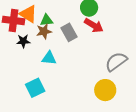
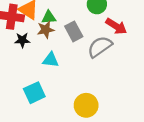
red arrow: (94, 25) -> (116, 26), moved
gray semicircle: (116, 62) -> (100, 47), moved
yellow circle: (105, 90) -> (86, 105), moved

